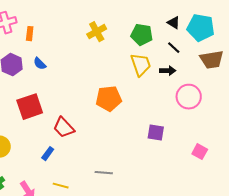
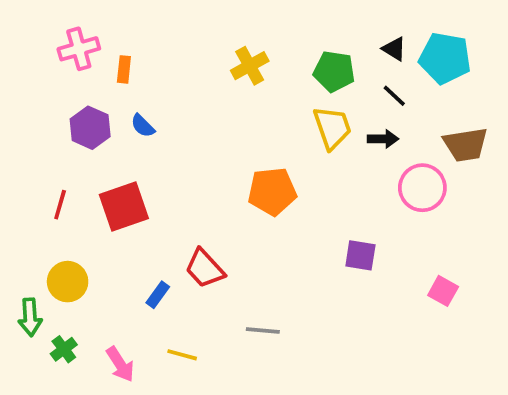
brown trapezoid: (212, 60) -> (466, 145), moved
red trapezoid: (64, 128) -> (205, 268), moved

